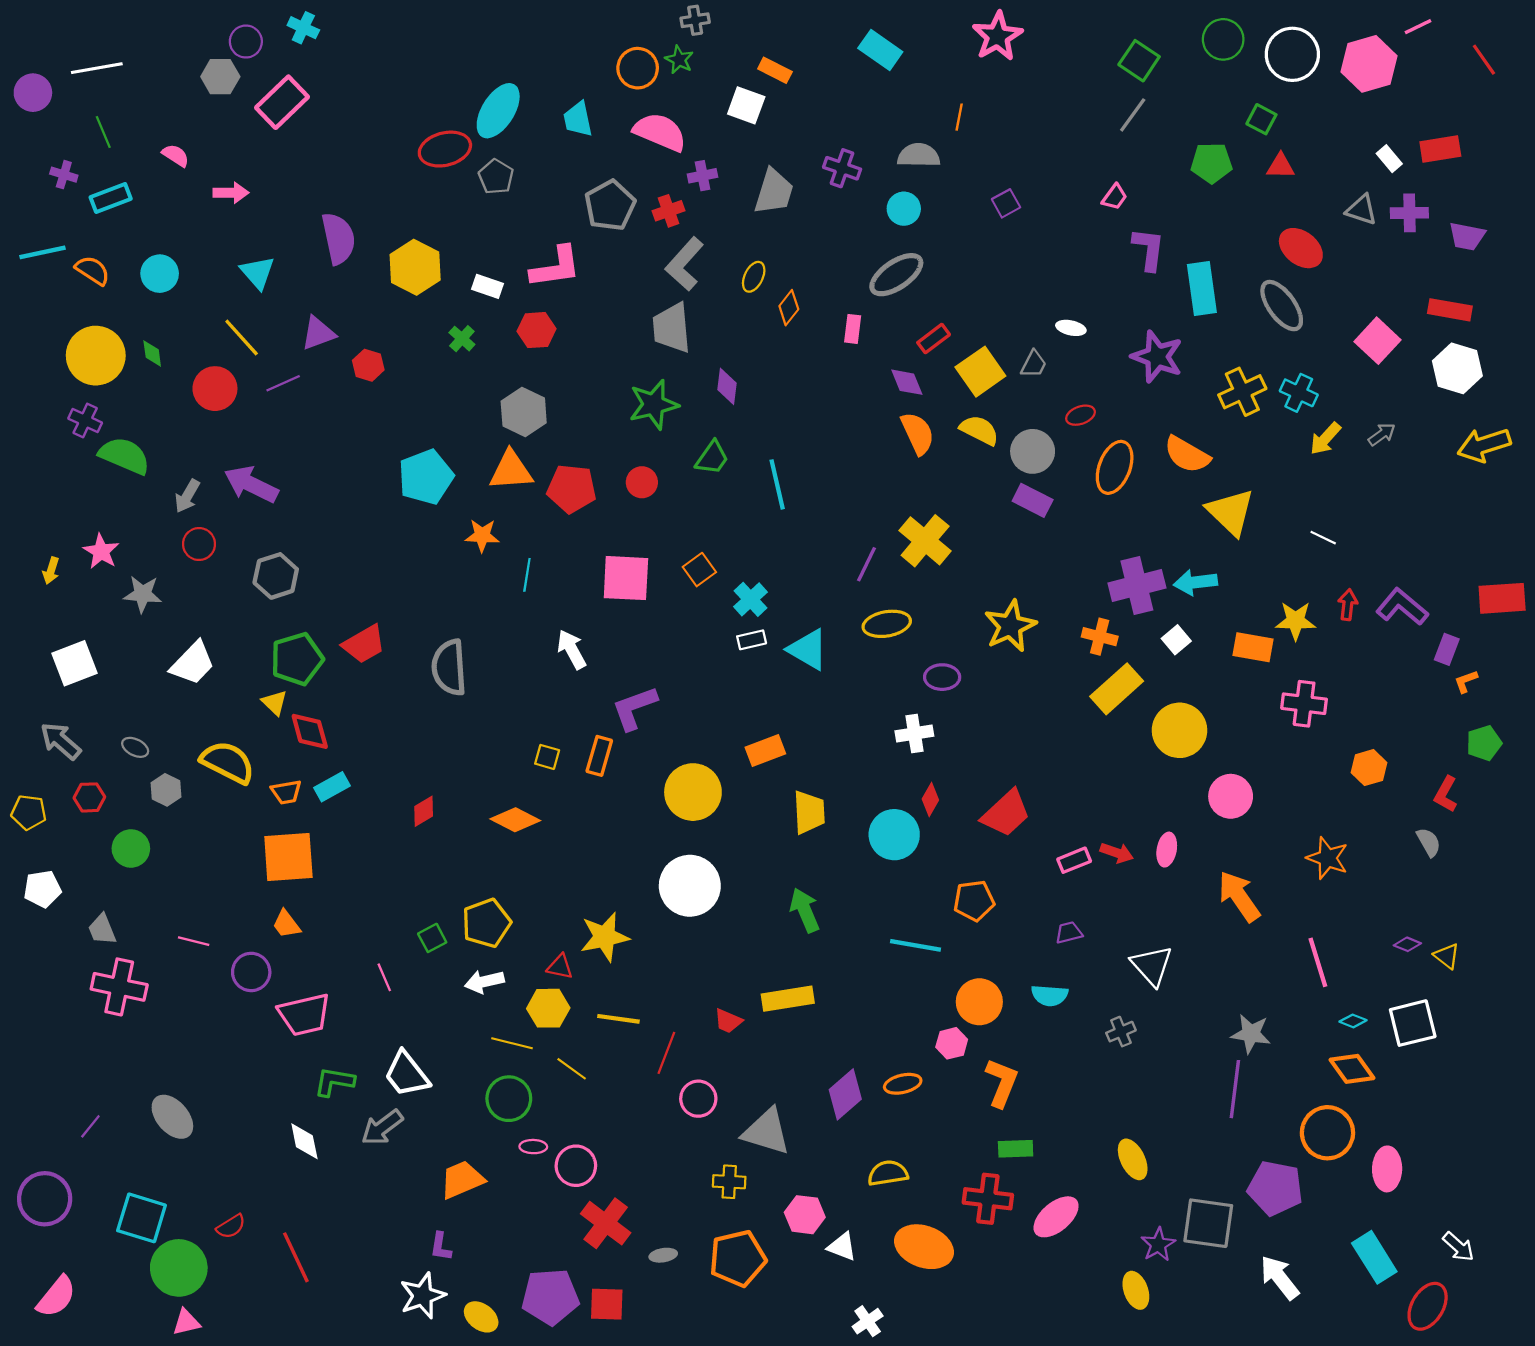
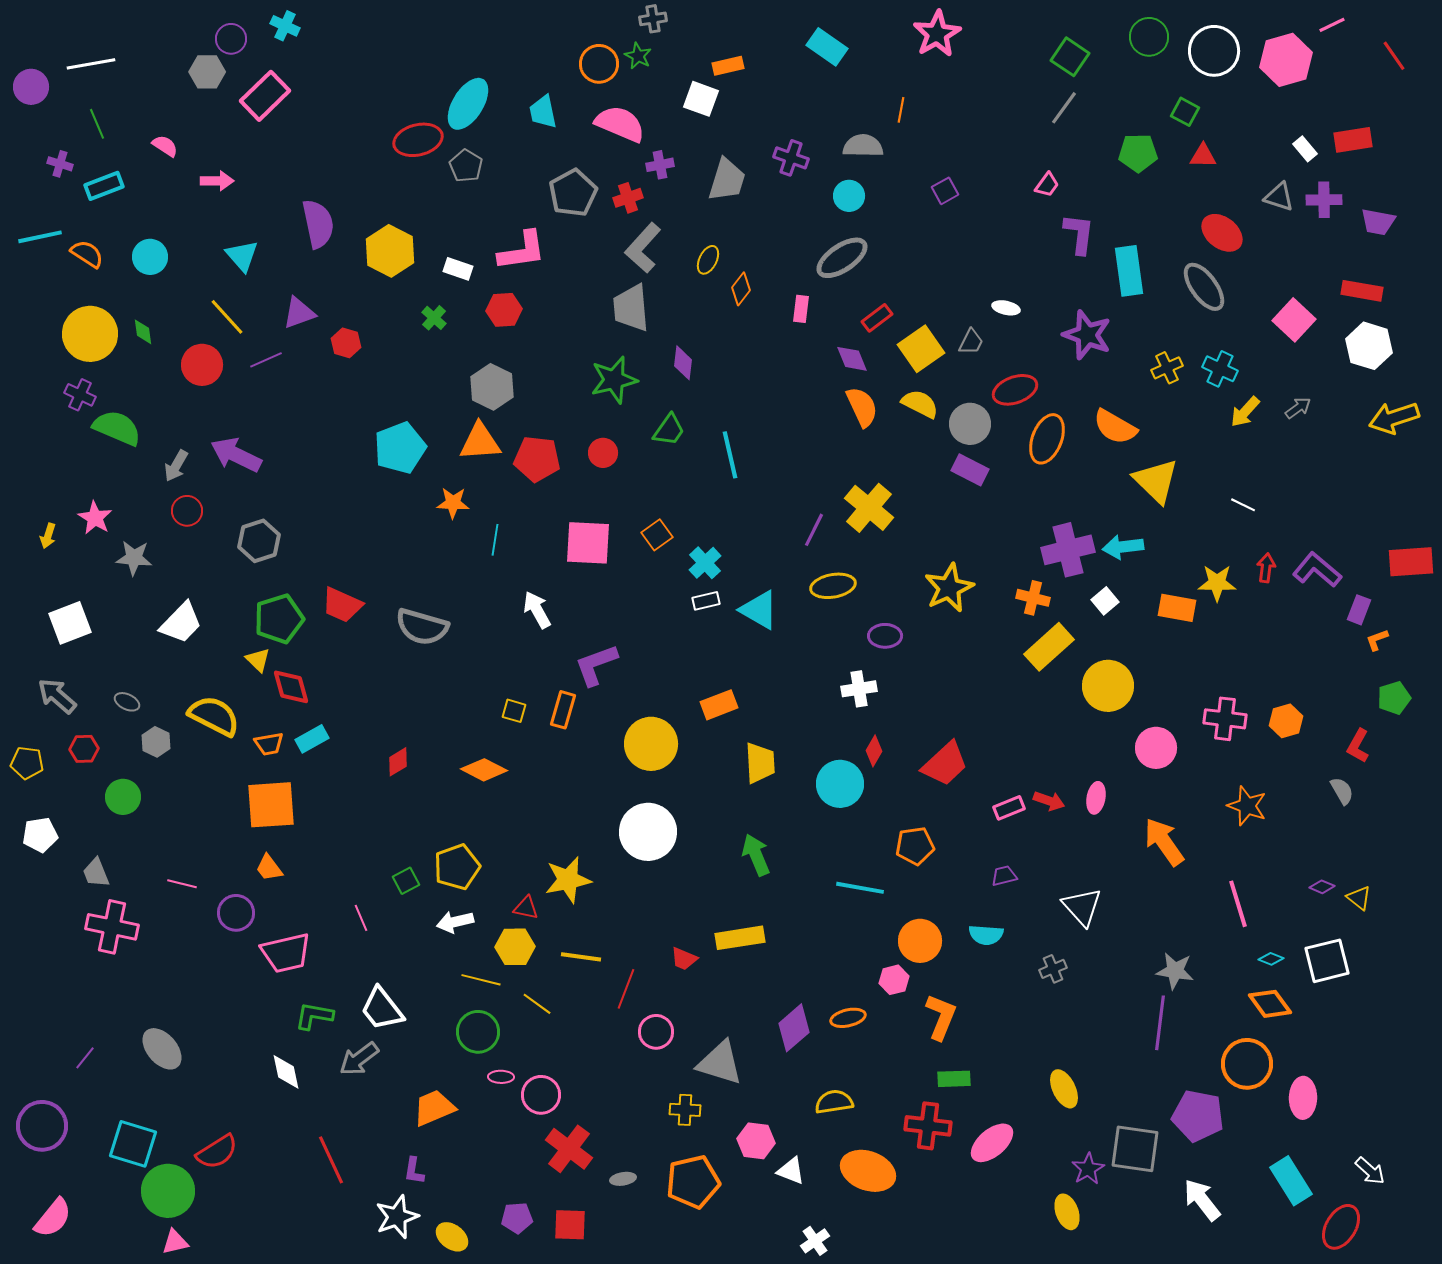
orange rectangle: (775, 70) -> (728, 66), turned -40
yellow cross: (1242, 392) -> (1167, 368), size x0.7
red ellipse: (1080, 415) -> (1015, 390), size x1.6
red trapezoid: (364, 644) -> (342, 605), turned 54
gray semicircle: (449, 668) -> (422, 627), turned -70
pink cross: (1304, 704) -> (1225, 719), moved
red semicircle: (231, 1226) -> (217, 1152), size x1.5
red line: (296, 1257) -> (331, 1160), moved
purple pentagon: (550, 1297) -> (517, 1218), size x0.6

